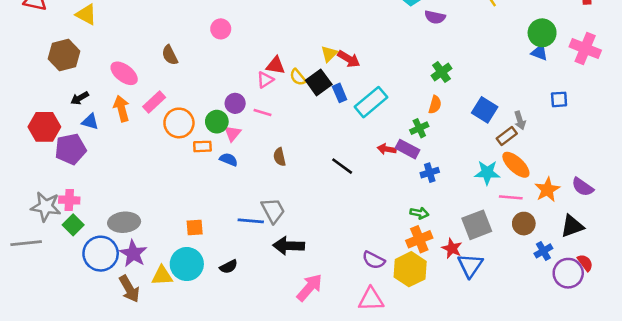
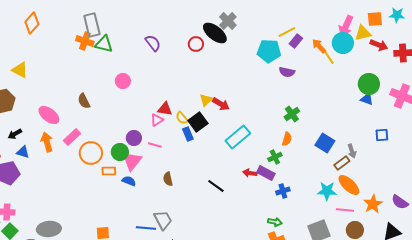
blue rectangle: (340, 93) -> (188, 134), moved
pink triangle: (232, 133) -> (132, 161), size x1.5

